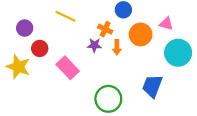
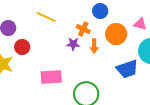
pink rectangle: (68, 68) -> (51, 77), moved, turned -50
blue trapezoid: (152, 86) -> (127, 69), moved, turned -130

